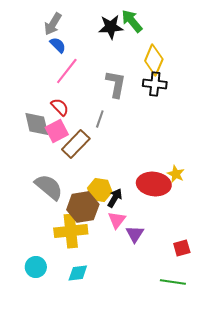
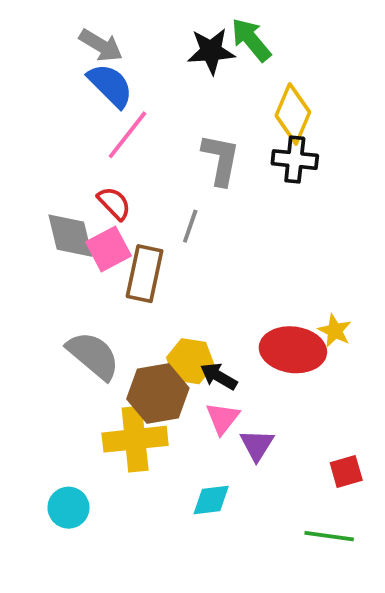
gray arrow: (53, 24) -> (101, 45), turned -90
blue semicircle: (58, 45) -> (110, 85), size x1.5
brown rectangle: (76, 144) -> (145, 274), turned -32
black arrow: (115, 198) -> (219, 376), turned -90
cyan diamond: (78, 273) -> (211, 500), moved

